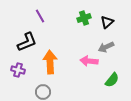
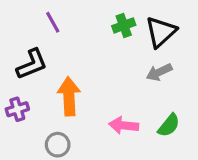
black triangle: (107, 22) -> (161, 32), size x1.5
pink arrow: (89, 61) -> (124, 125), moved
purple cross: (18, 70) -> (17, 109), turned -32

